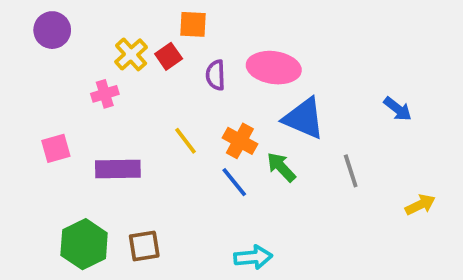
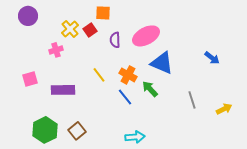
pink ellipse: (274, 68) -> (146, 36), turned -36
gray line: (351, 171) -> (192, 100), moved
brown square: (144, 246) -> (77, 131), turned -30

